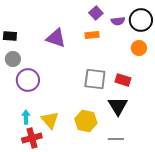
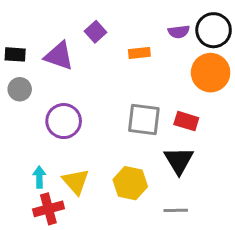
purple square: (96, 13) -> (95, 32), moved
purple triangle: (56, 38) -> (59, 56), moved
orange circle: (139, 48) -> (211, 73), size x1.6
purple circle: (28, 80) -> (64, 121), moved

